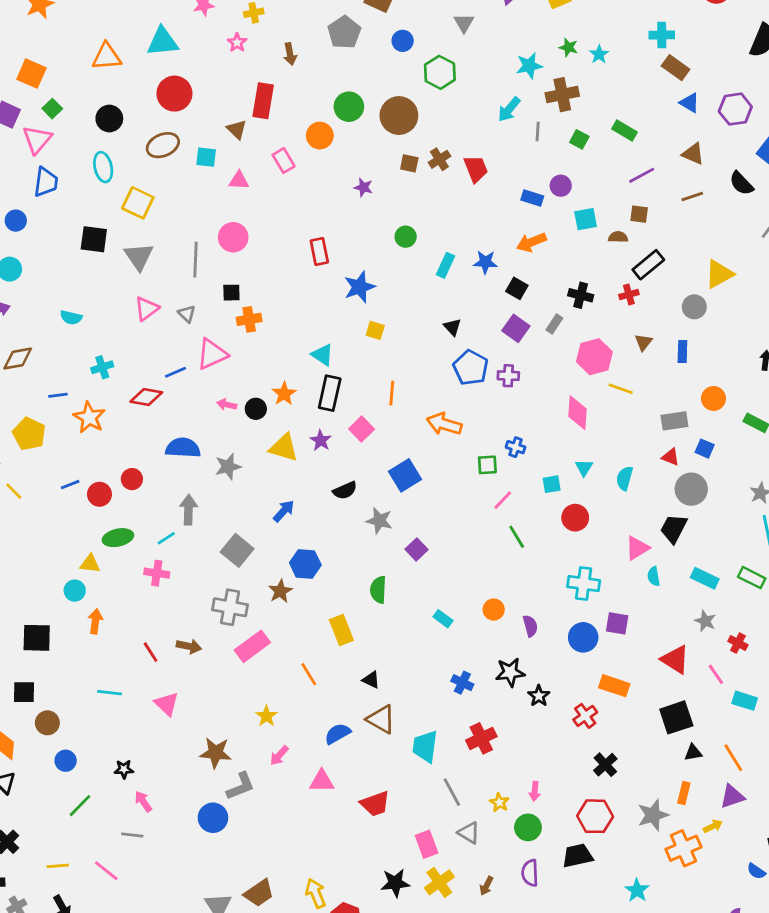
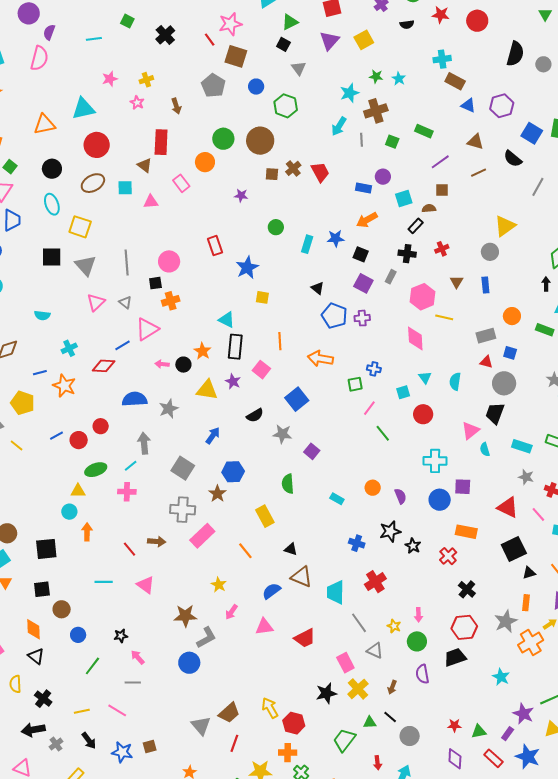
pink circle: (233, 237) -> (169, 261), moved
black rectangle: (648, 265) -> (416, 226), moved, size x0.7

